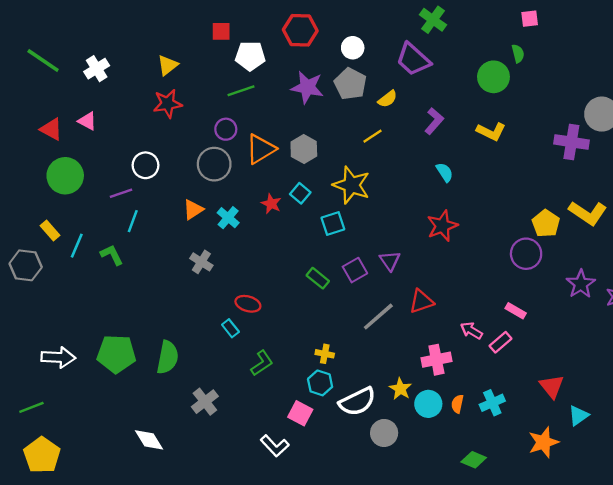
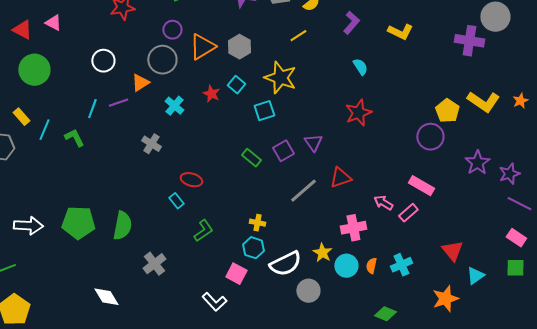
purple line: (121, 193) -> (118, 103), moved
orange triangle: (193, 210) -> (140, 83), moved
pink rectangle: (516, 311) -> (421, 186), size x1.4

